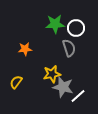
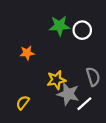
gray semicircle: (69, 48) -> (93, 77), moved
yellow semicircle: (16, 82) -> (23, 103), moved

